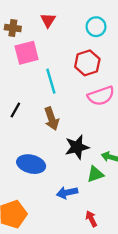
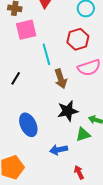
brown arrow: (52, 119) -> (61, 79), moved
blue ellipse: (31, 164) -> (28, 125), turned 50

